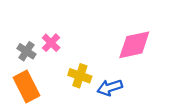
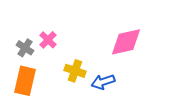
orange rectangle: (26, 86) -> (25, 81), turned 40

